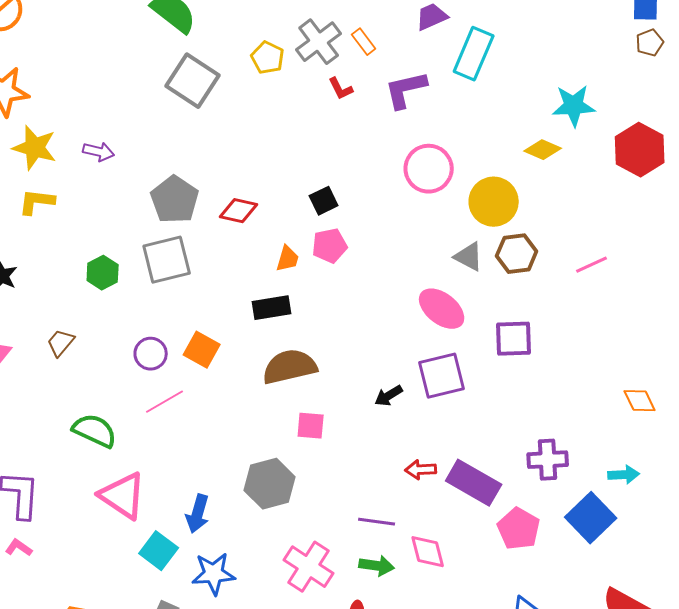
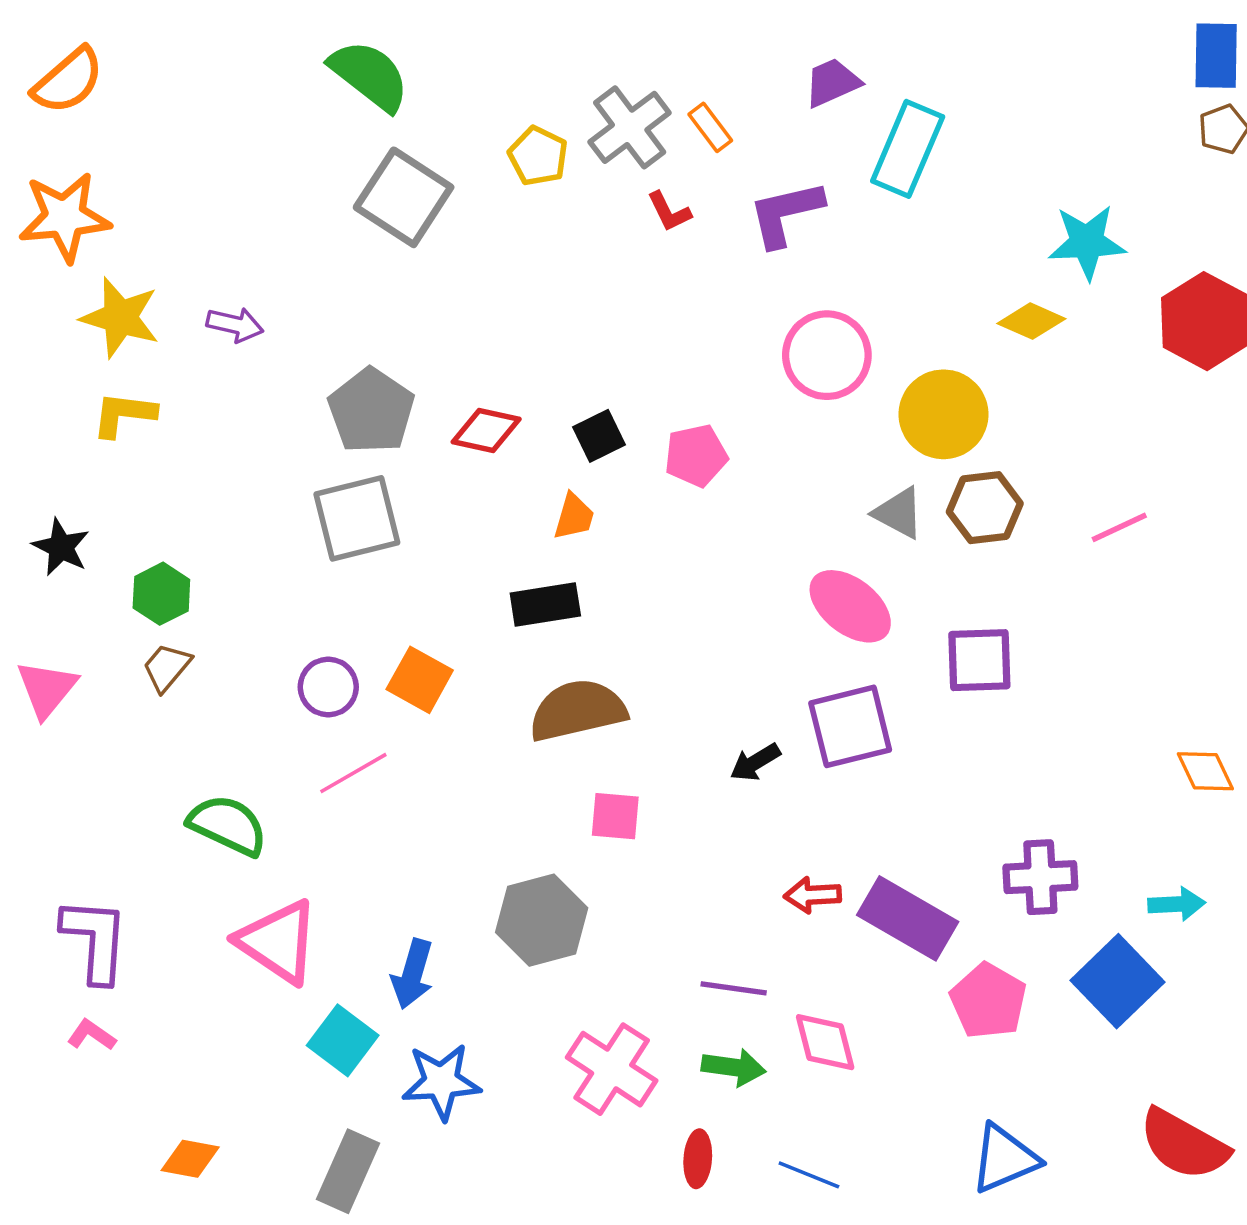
black square: (324, 201) -> (599, 436), moved
pink pentagon: (330, 246) -> (696, 456), moved
green hexagon: (103, 273) -> (161, 594), moved

